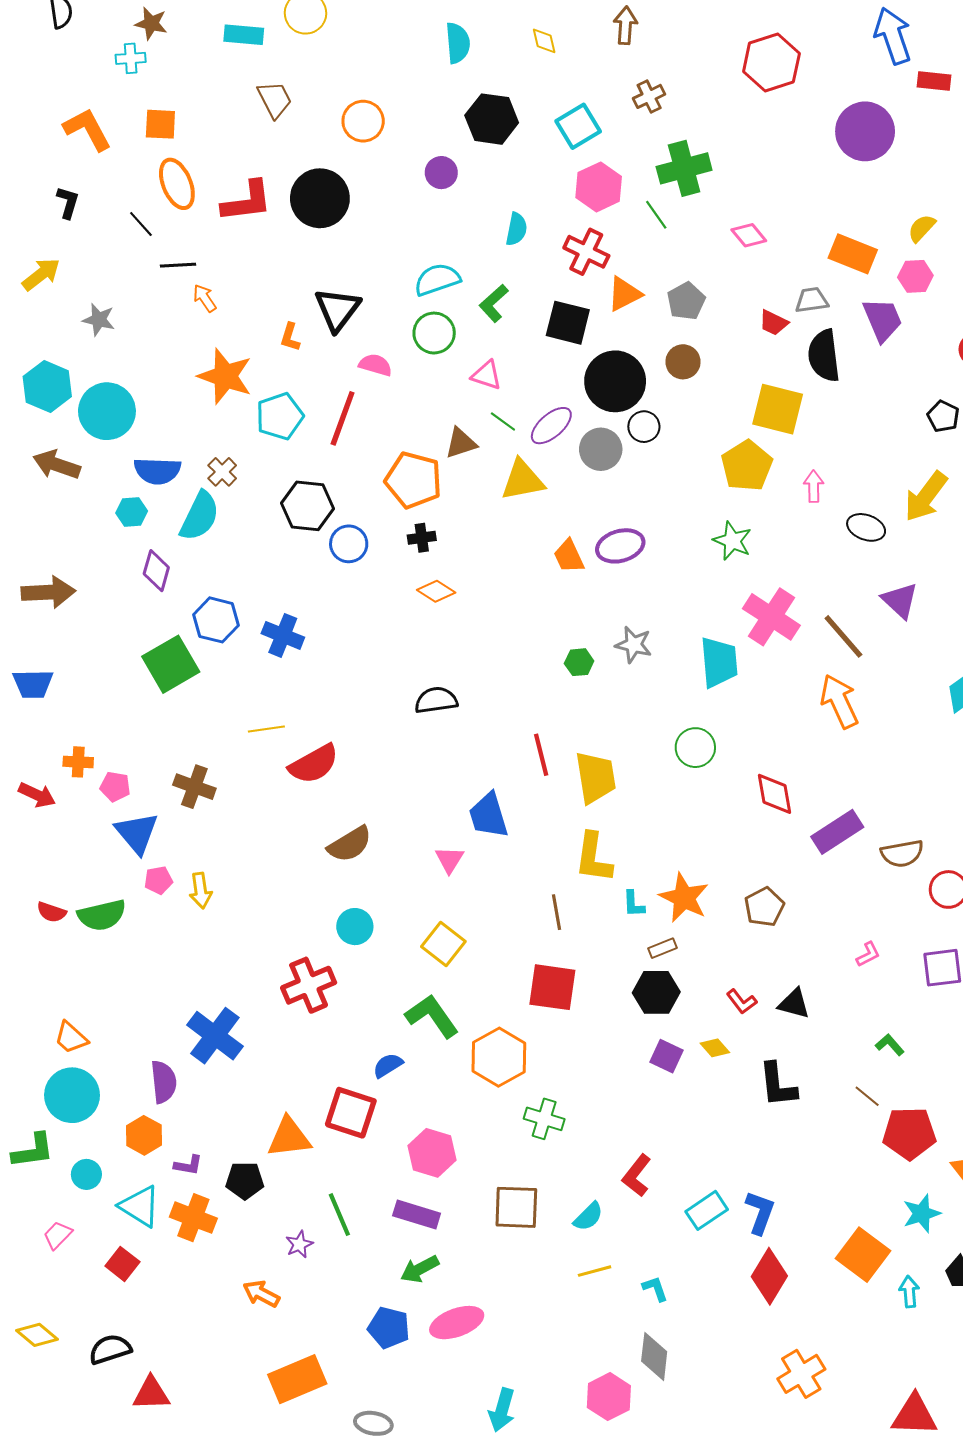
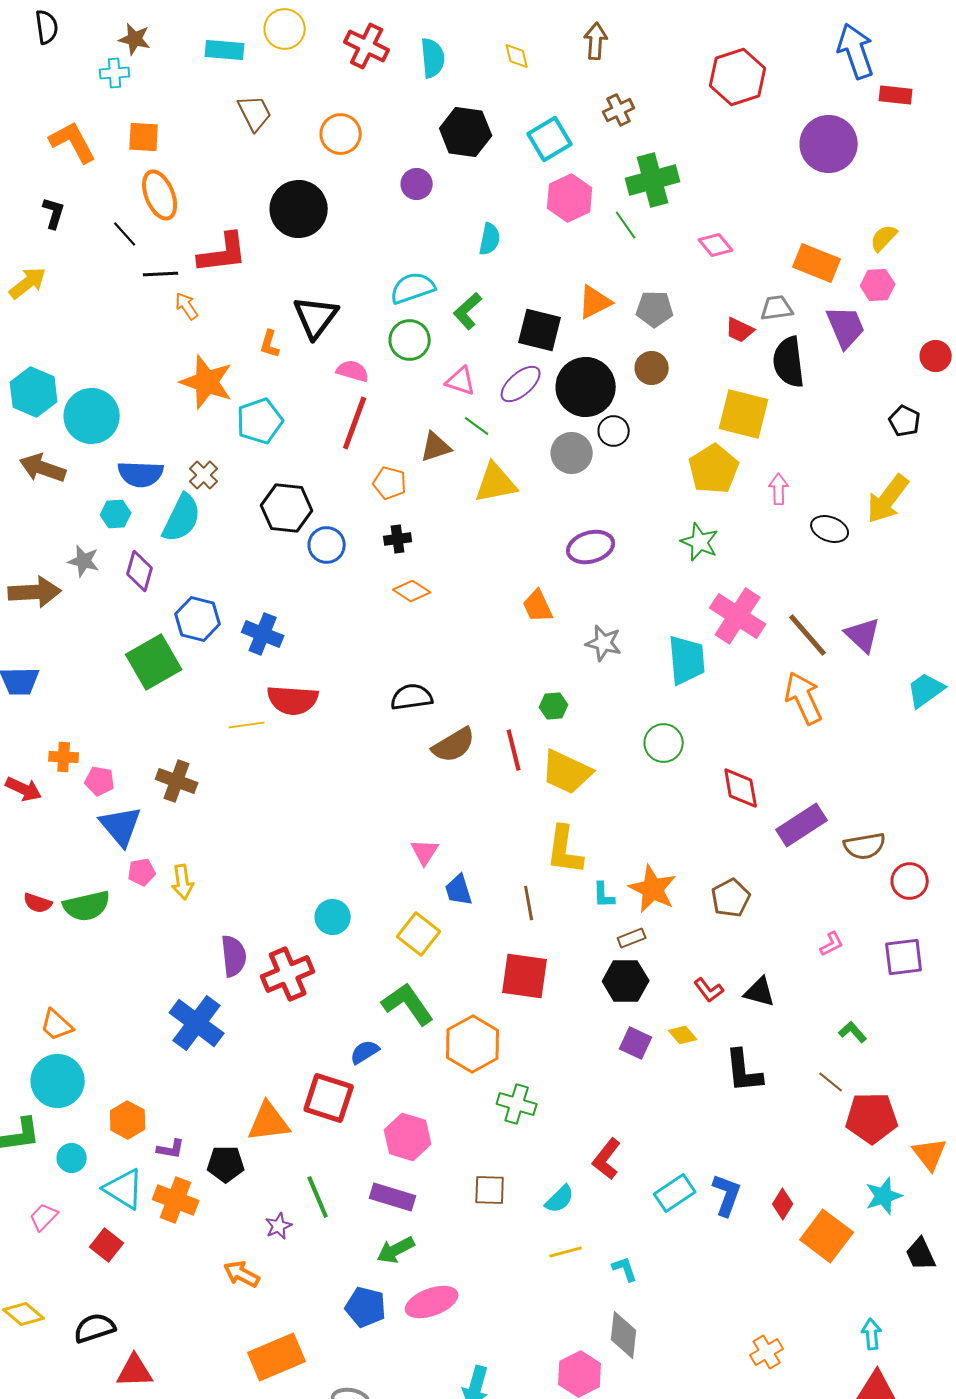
red L-shape: (247, 201) -> (223, 253), moved
red cross: (586, 252) -> (367, 46), moved
gray pentagon: (686, 301) -> (655, 309), turned 30
gray star: (99, 320) -> (84, 561), moved
red line: (343, 418) -> (355, 423), moved
purple ellipse: (551, 426) -> (521, 384), moved
orange pentagon: (413, 480) -> (390, 483), size x0.6
orange trapezoid: (569, 556) -> (538, 606), moved
purple triangle: (900, 600) -> (863, 635), moved
green hexagon: (579, 662) -> (554, 706), moved
red semicircle: (314, 764) -> (293, 700), moved, turned 33
yellow trapezoid: (596, 777) -> (567, 772), turned 124
blue trapezoid: (489, 815) -> (459, 890), moved, size x0.7
brown semicircle: (350, 844) -> (454, 745), moved
purple semicircle: (164, 1082) -> (234, 956), moved
brown square: (516, 1207) -> (490, 1190), size x0.7
red diamond: (769, 1276) -> (783, 1204), moved, size x0.6
cyan arrow: (909, 1292) -> (872, 1334), moved
orange cross: (801, 1374) -> (767, 1352), size x0.7

